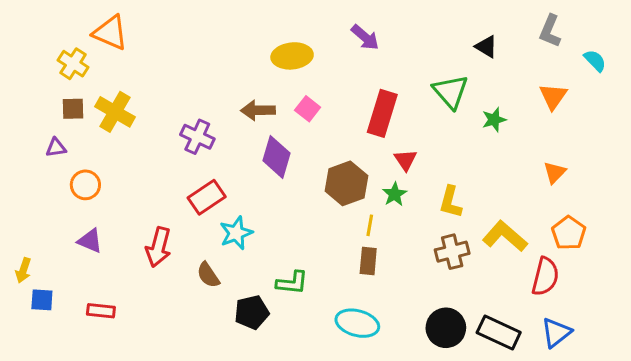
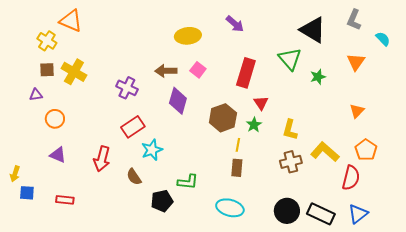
black triangle: (486, 47) -> (313, 30), size x1.8

